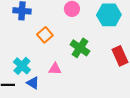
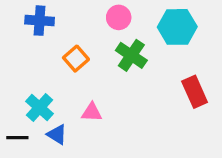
green cross: (80, 48) -> (131, 55), moved

